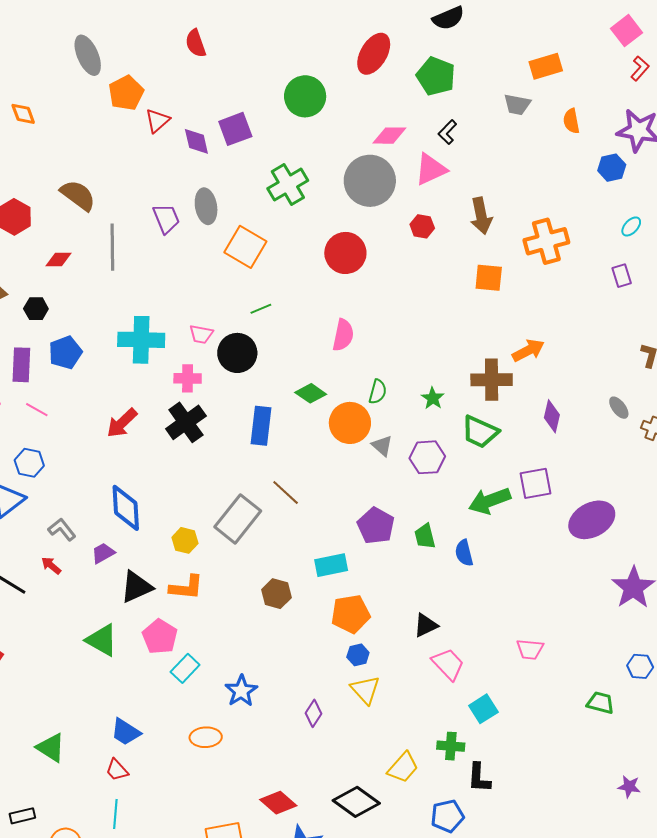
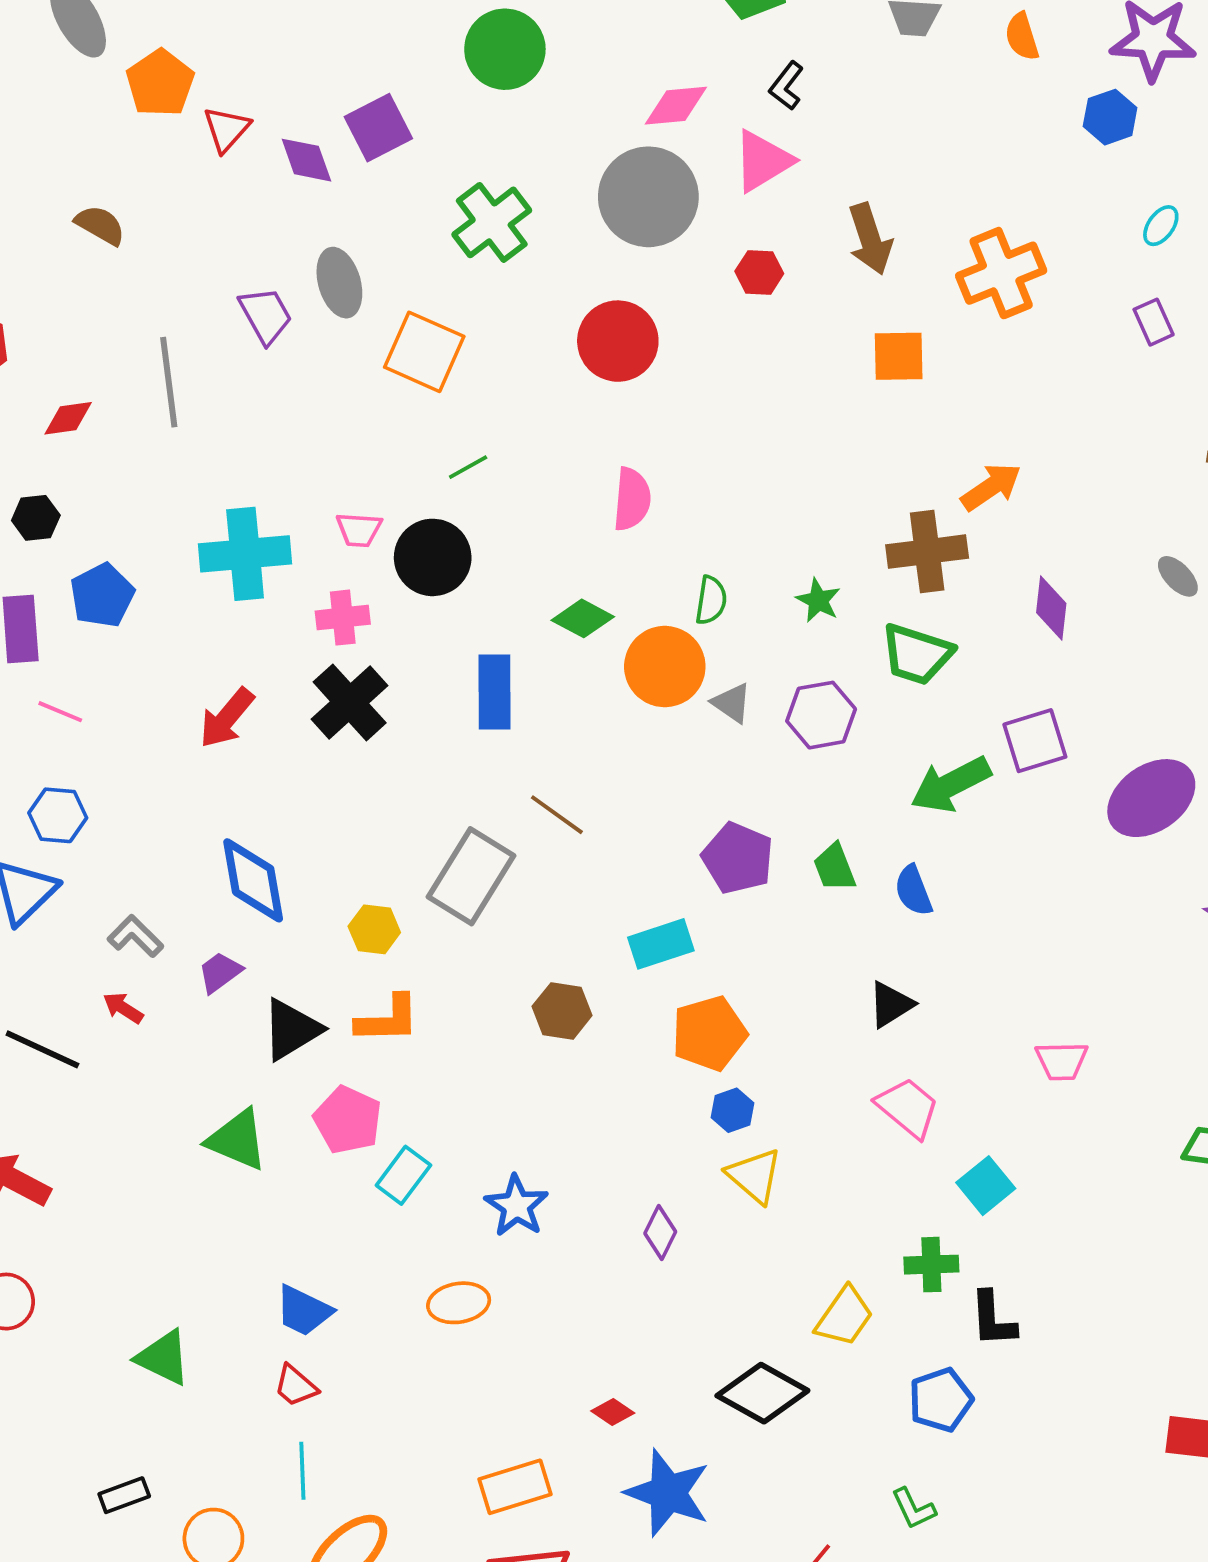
brown semicircle: (78, 195) -> (100, 225), moved, size x0.7
black triangle: (426, 625) -> (891, 1005), moved
red diamond: (278, 803) -> (613, 1412), size x0.6

